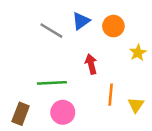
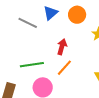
red arrow: (91, 64) -> (62, 47), turned 35
orange line: (111, 95) -> (64, 68), moved, turned 42

